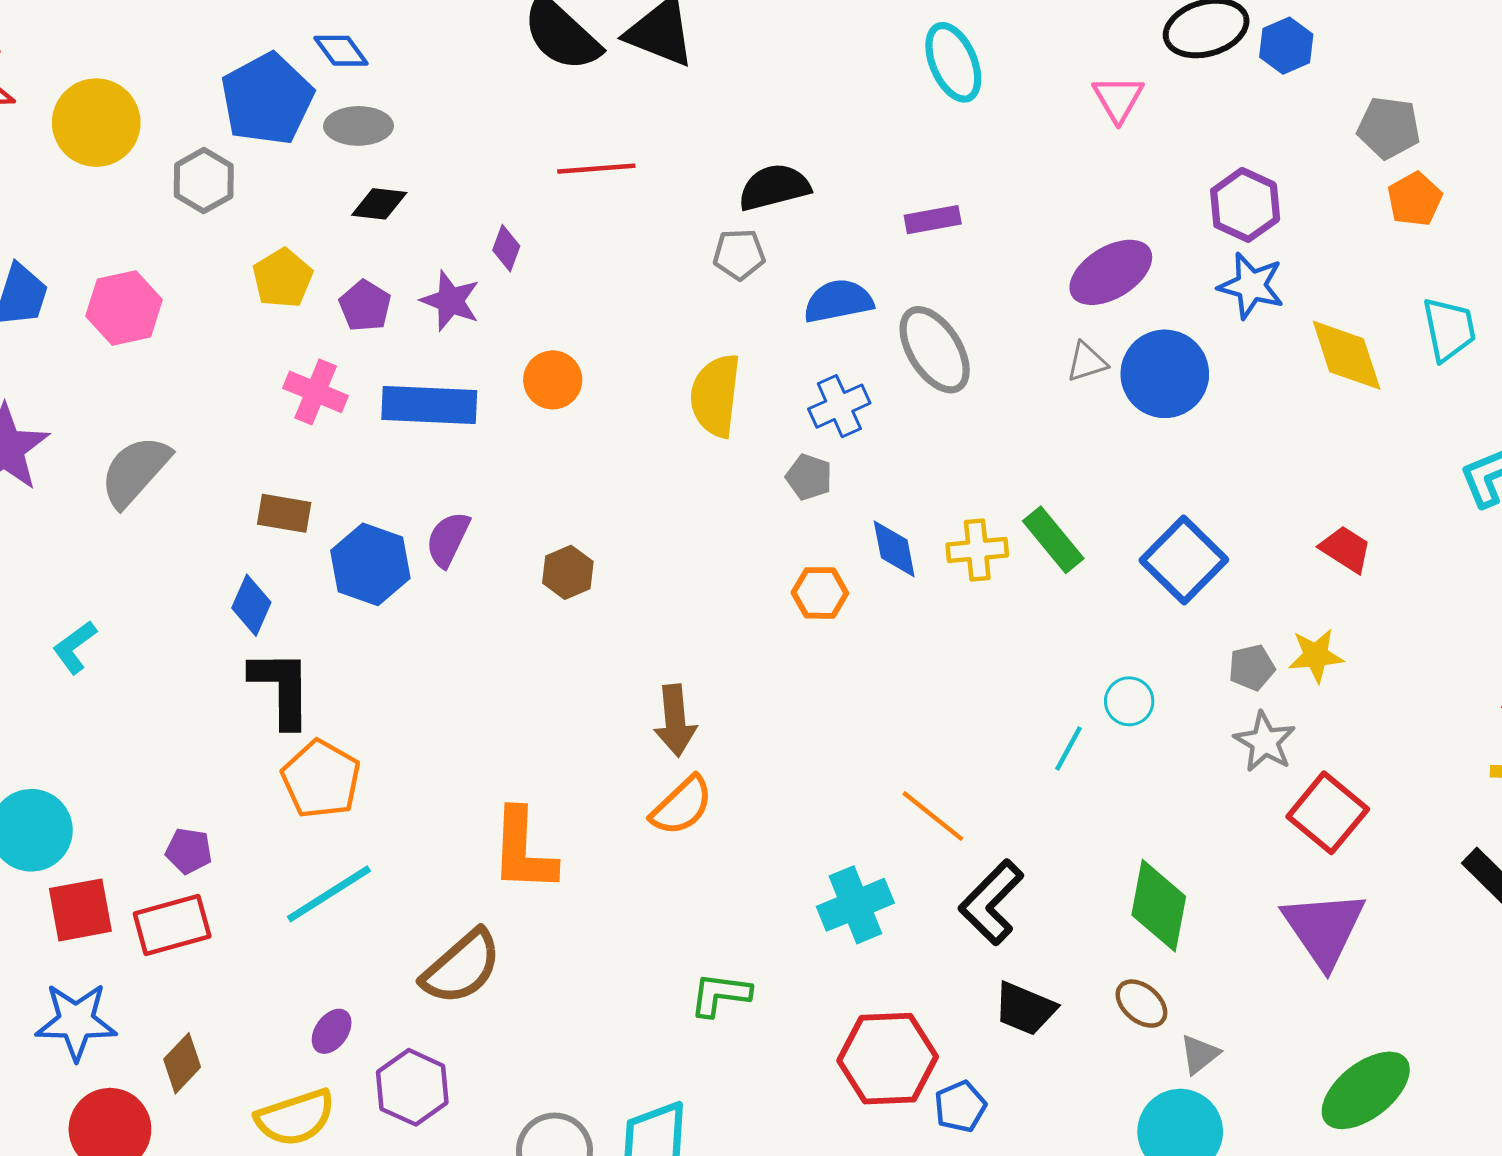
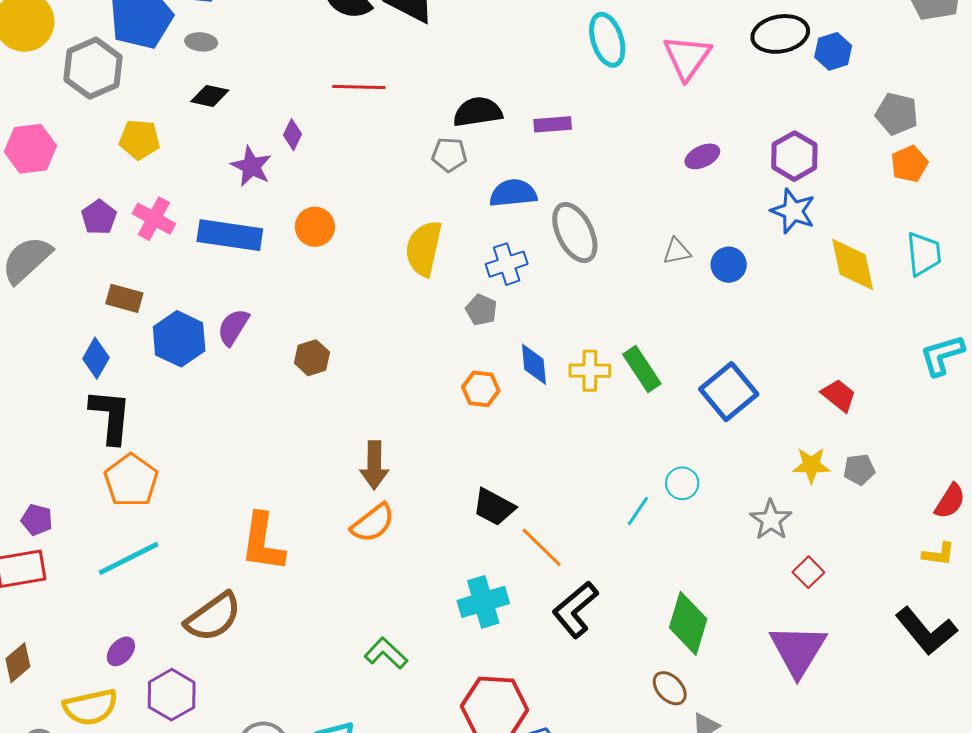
pink triangle: (1118, 99) -> (687, 57), moved, size x1.4
gray ellipse: (358, 126) -> (201, 42), size x0.7
gray hexagon: (204, 181) -> (93, 68), size x1.4
purple rectangle: (933, 220) -> (553, 124), moved
purple ellipse: (1111, 272) -> (702, 156), moved, size x0.6
yellow pentagon: (283, 278) -> (139, 140), turned 30
purple pentagon: (365, 306) -> (99, 217), moved
blue circle: (1165, 374) -> (729, 265), size x0.6
gray pentagon: (1252, 668) -> (859, 470), moved
red square: (1328, 813) -> (808, 572), size x0.6
green L-shape: (720, 995) -> (386, 653), turned 30
black trapezoid: (1025, 1009) -> (494, 507), moved

